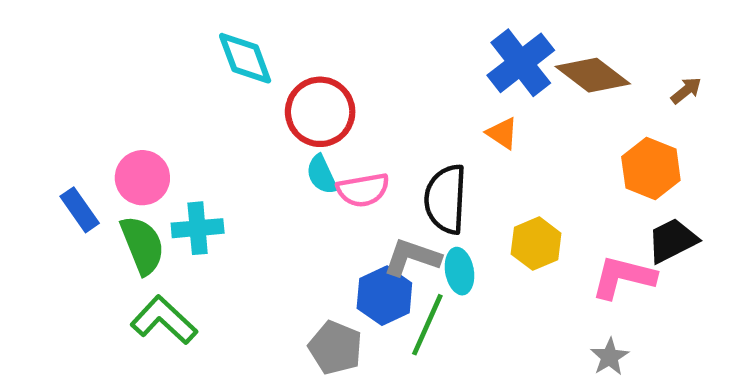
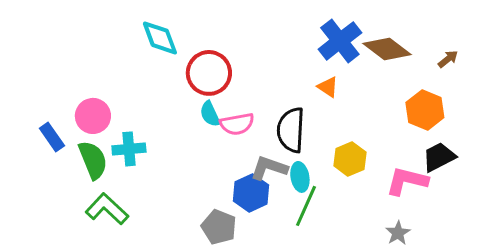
green line: (427, 325) -> (306, 206), moved

